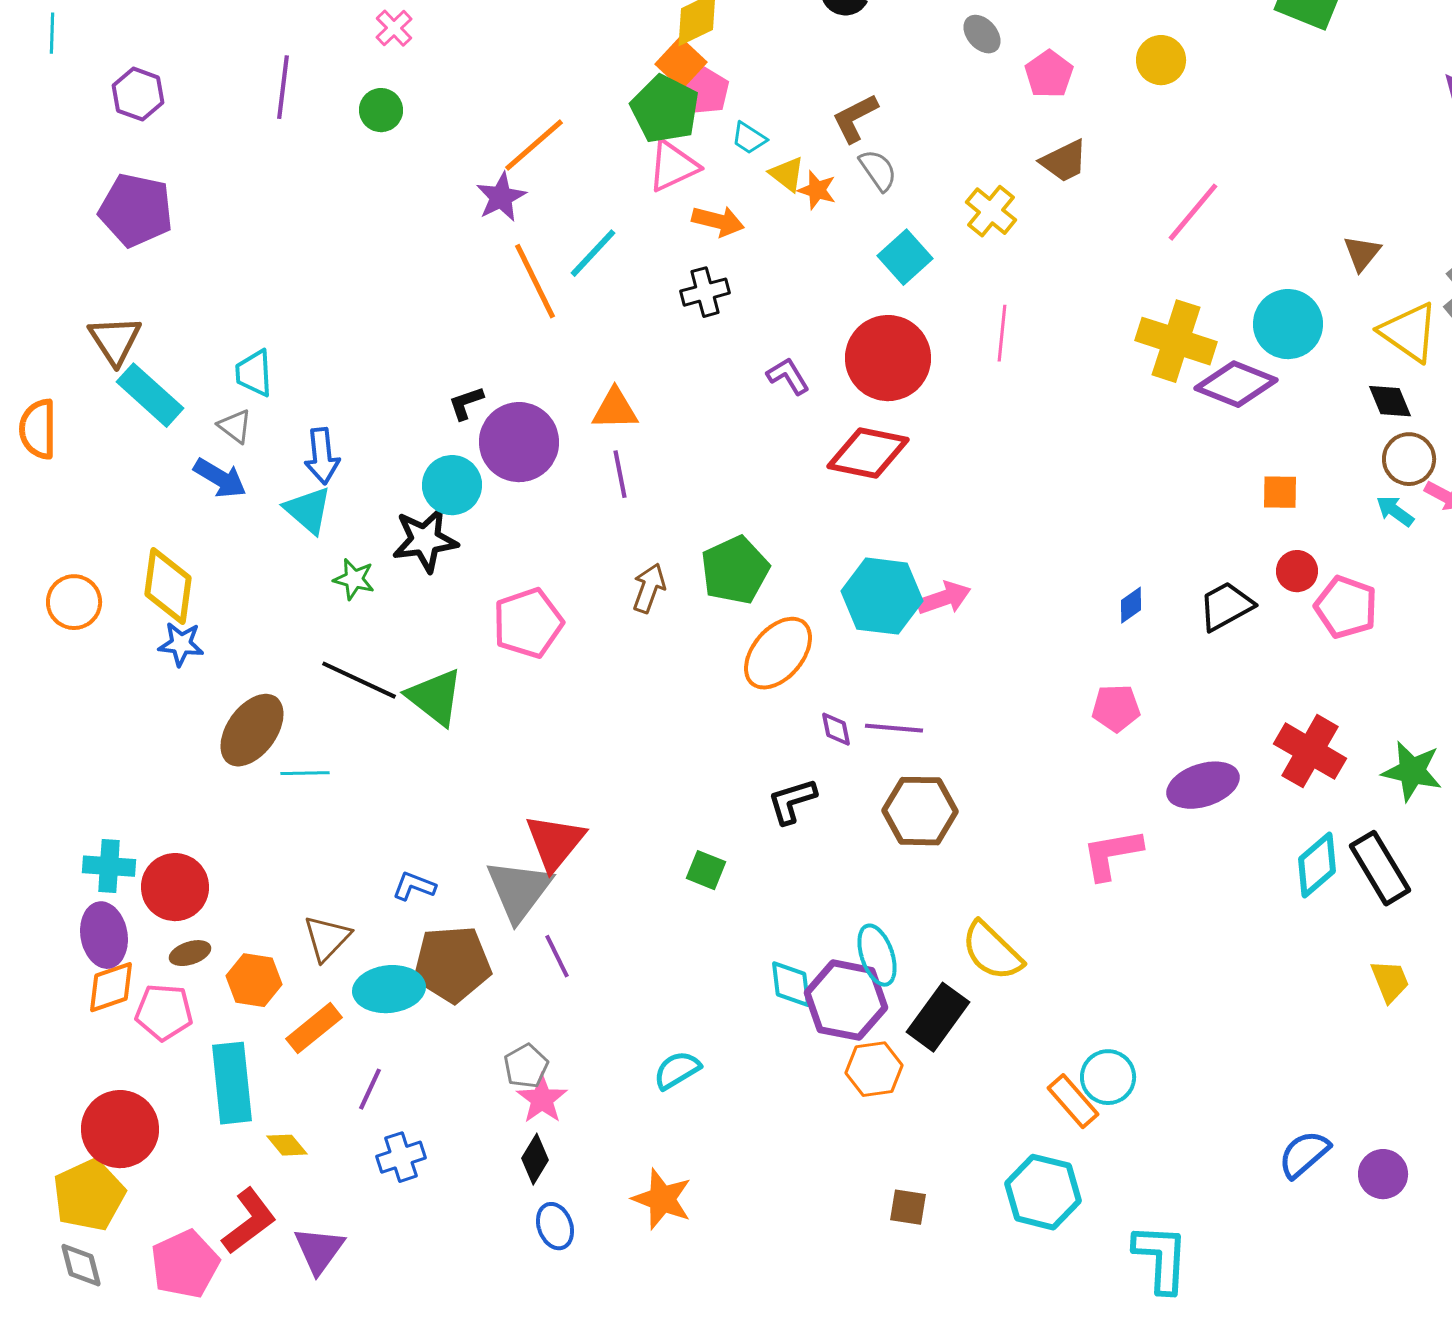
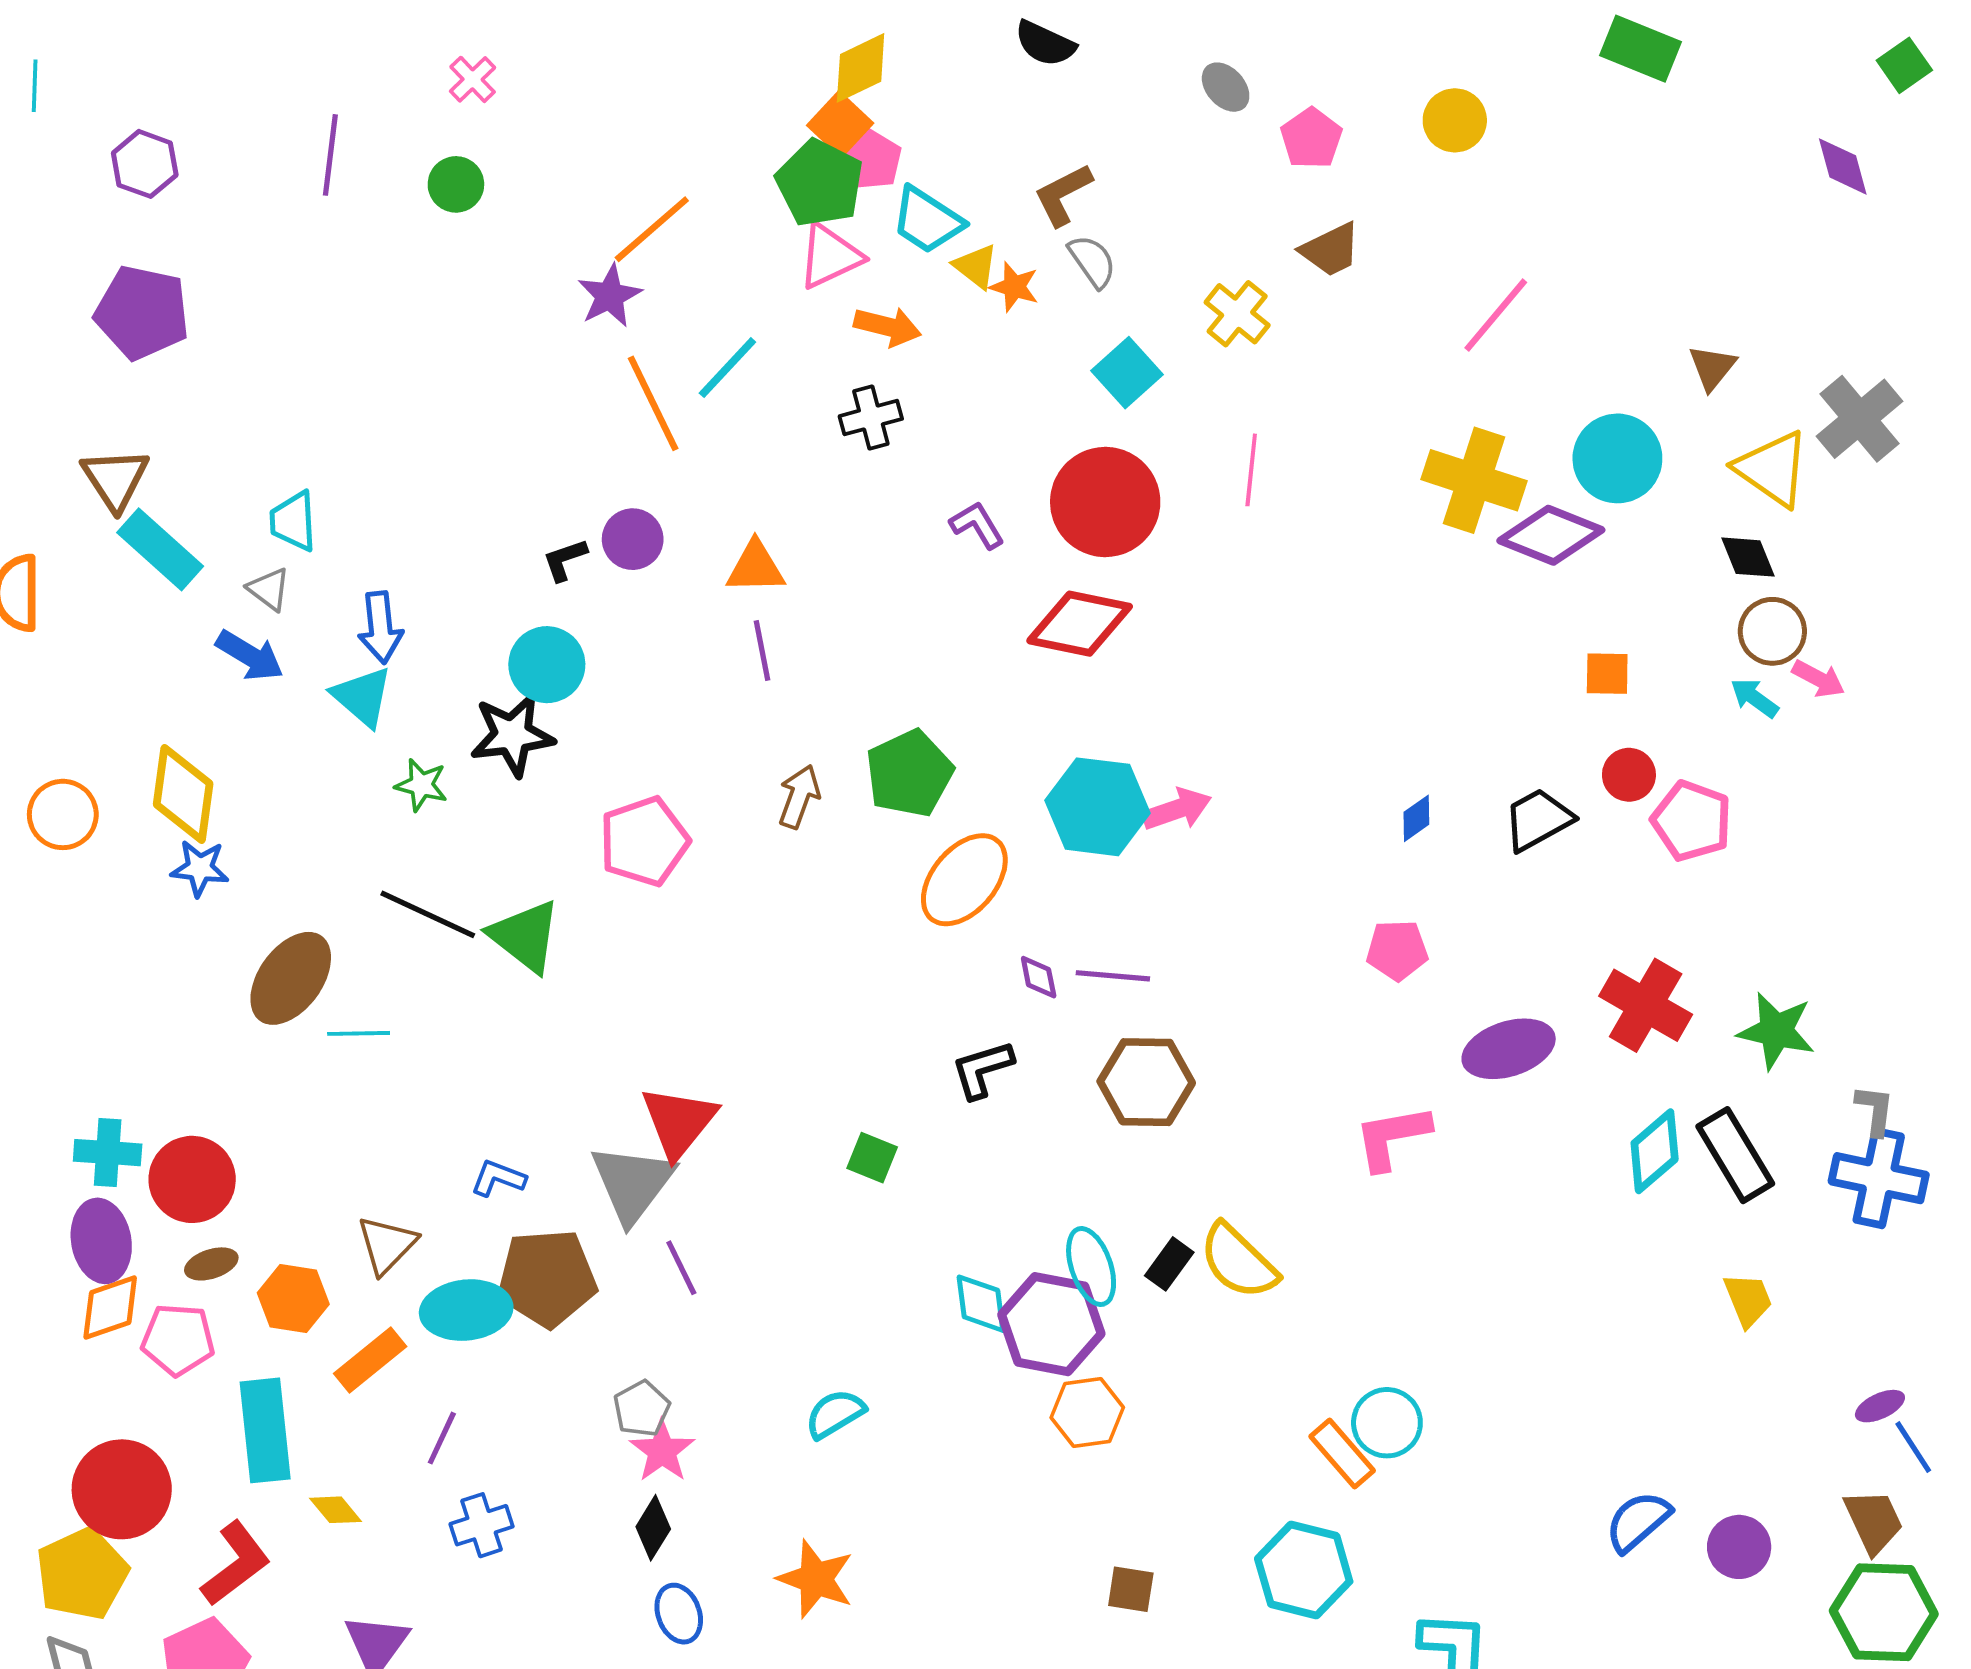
cyan trapezoid: (749, 138) -> (927, 220), size x1.6
purple circle: (519, 442) -> (633, 539), moved, size x0.6
black rectangle: (938, 1017) -> (1169, 1264), moved, size x0.6
red L-shape: (249, 1221) -> (236, 1564), moved

